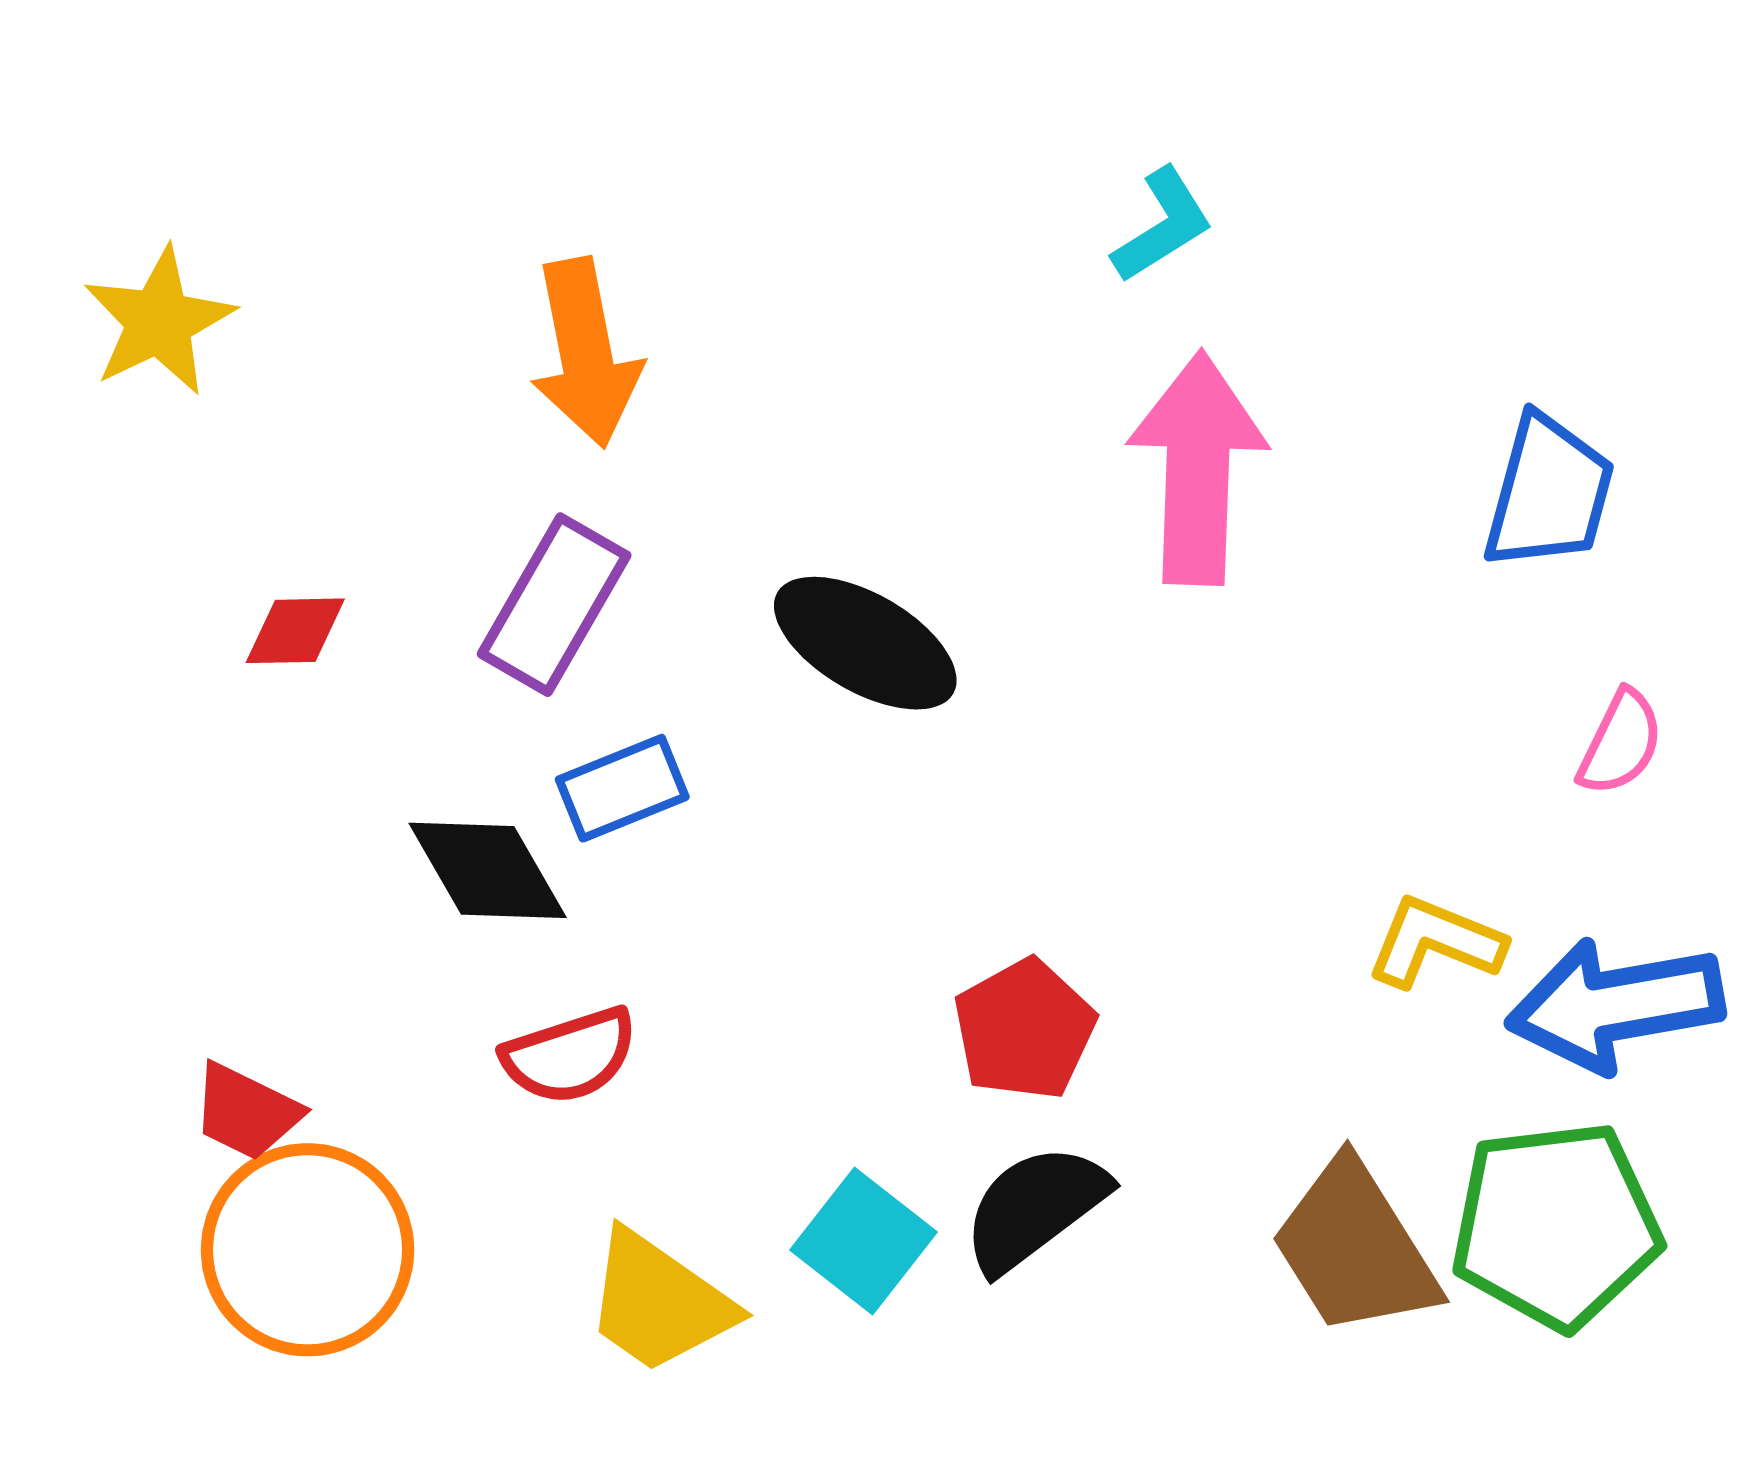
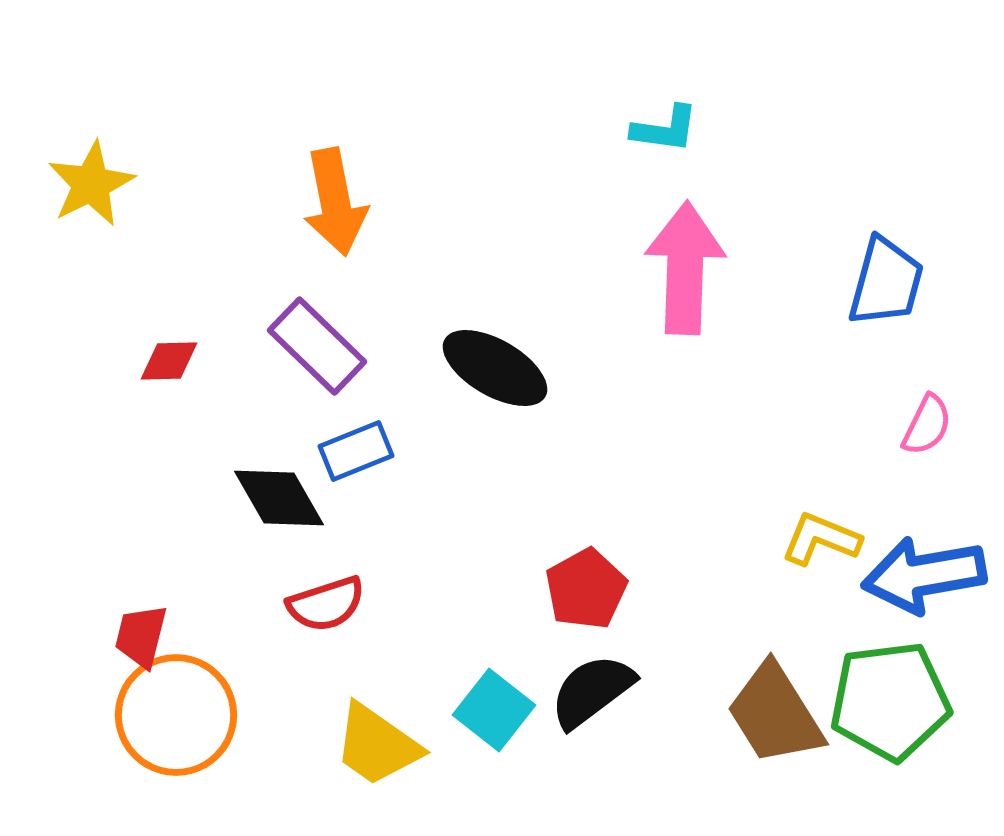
cyan L-shape: (1162, 225) -> (665, 129), turned 40
purple rectangle: (554, 605) -> (317, 346), turned -76
red trapezoid: (246, 1112) -> (141, 636), turned 78

